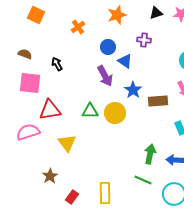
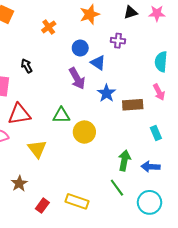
yellow circle: (115, 113) -> (84, 132), moved
green line: (143, 180) -> (117, 188), turned 30
yellow rectangle: (105, 193) -> (77, 201), turned -70

